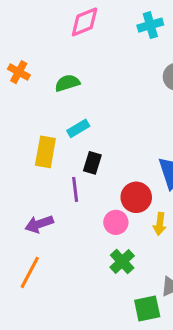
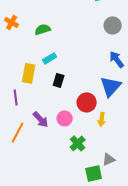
purple line: (75, 189) -> (16, 97), moved
pink circle: (116, 222) -> (65, 118), moved
purple arrow: (39, 224) -> (41, 119), moved, turned -114
orange line: (30, 272) -> (18, 132), moved

